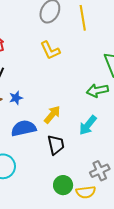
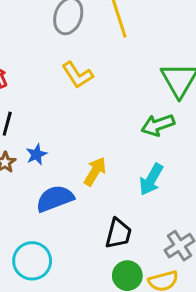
black trapezoid: (56, 145) -> (118, 234), moved, turned 35

